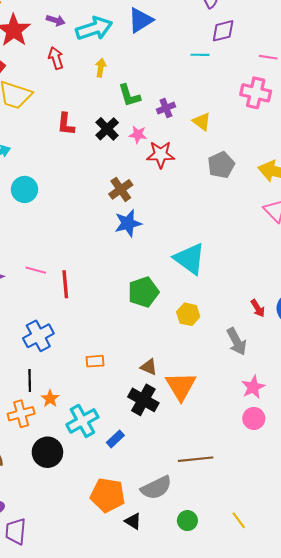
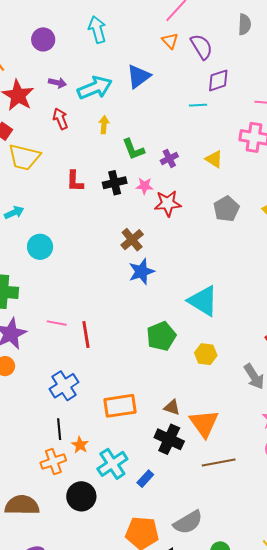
yellow triangle: (202, 122) -> (214, 159), moved
black cross: (107, 129) -> (115, 183), turned 35
orange rectangle: (95, 361) -> (120, 406), size x1.8
brown line: (196, 459) -> (219, 463), moved

